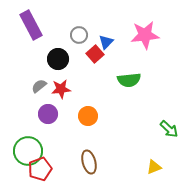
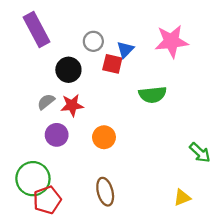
red square: (95, 54) -> (112, 64), turned -36

